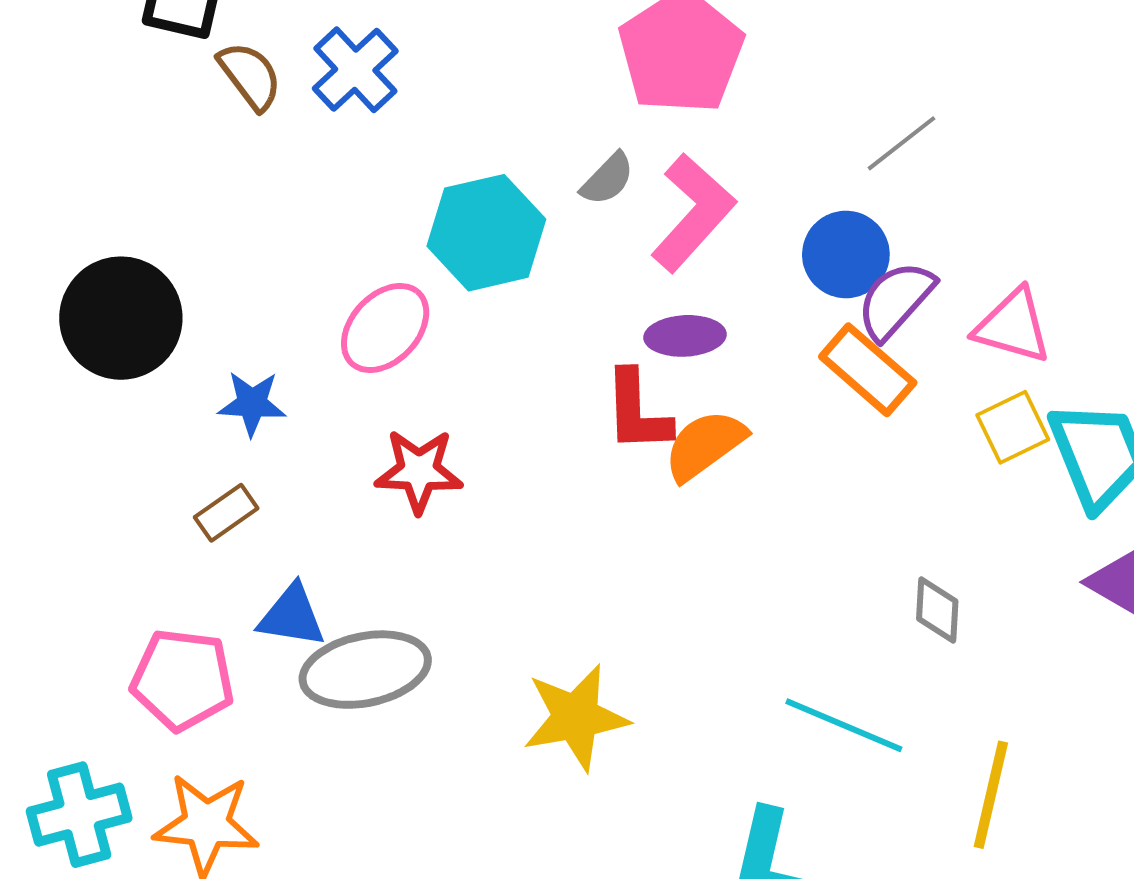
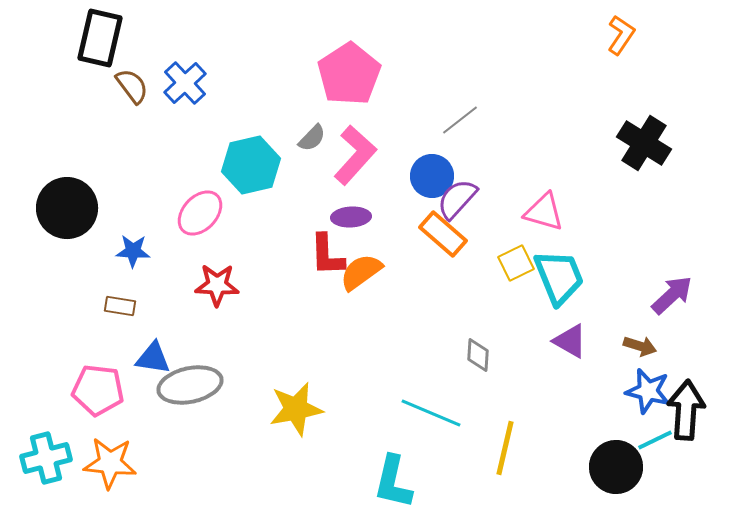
pink triangle: (1013, 326) -> (544, 212), moved
brown rectangle: (226, 513) -> (120, 306), turned 44

